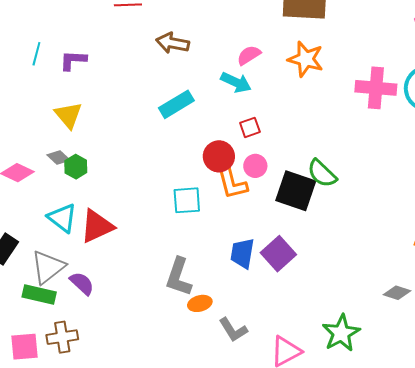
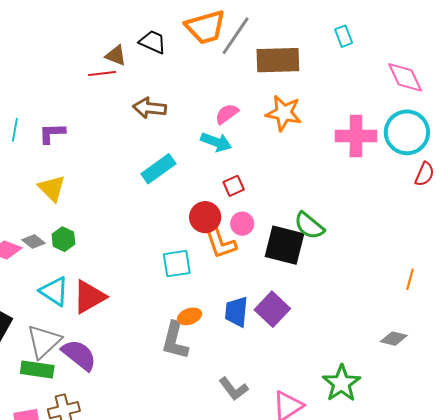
gray diamond: (58, 157) -> (33, 242), moved
purple semicircle: (82, 283) -> (79, 355), size x1.4
orange ellipse: (200, 303) -> (189, 316), moved

